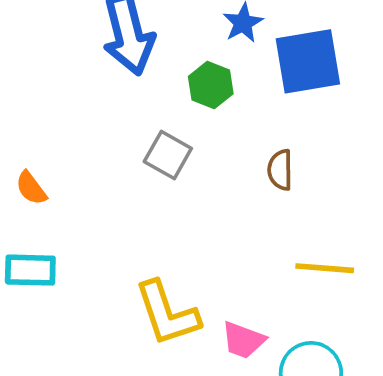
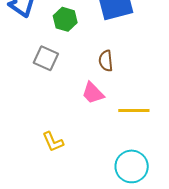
yellow L-shape: (167, 313) -> (53, 142), size x0.6
pink trapezoid: (243, 340) -> (93, 93), moved, turned 30

